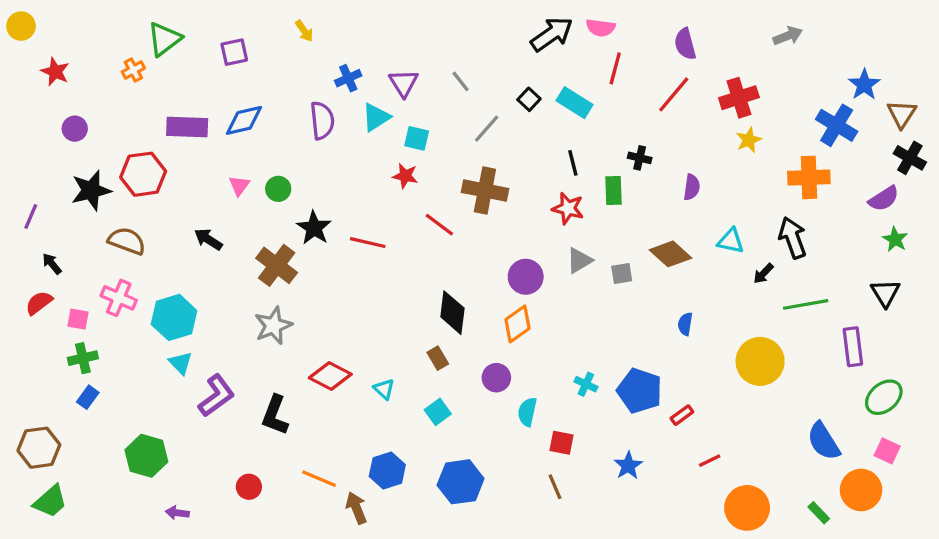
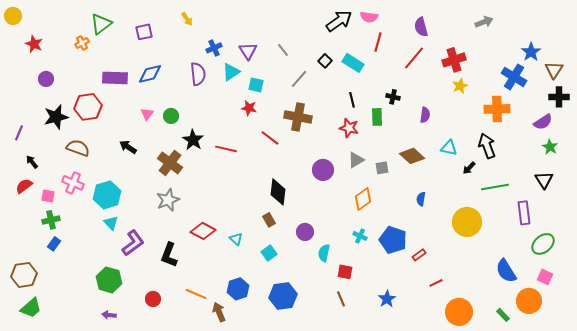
black cross: (910, 158) -> (559, 97), turned -30
orange diamond: (518, 324) -> (363, 199), moved
green hexagon: (146, 456) -> (109, 280), moved
blue star: (628, 466) -> (387, 299), moved

